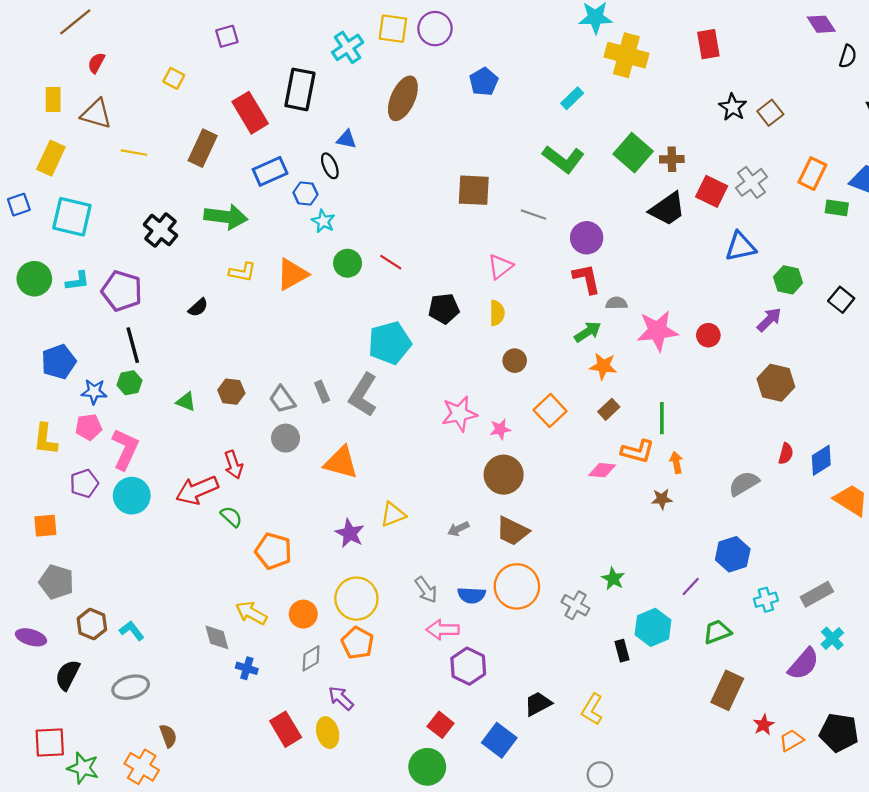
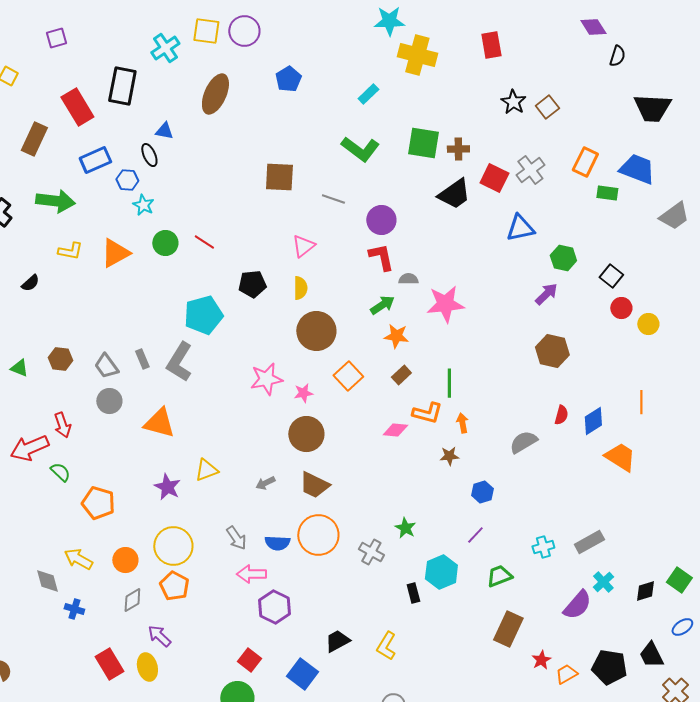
green square: (633, 153) -> (423, 143), turned -32
red circle: (708, 335) -> (621, 308), moved
brown circle: (515, 361) -> (316, 331), size x1.8
blue hexagon: (733, 554) -> (482, 492), moved, size x0.7

